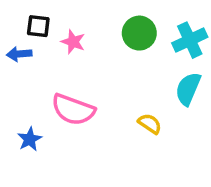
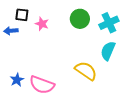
pink semicircle: (73, 110) -> (42, 85), moved
yellow semicircle: (150, 124) -> (86, 71), size x1.6

